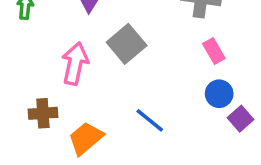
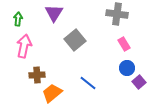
pink arrow: (75, 63) -> (24, 46), moved
brown cross: (43, 113) -> (37, 75), moved

